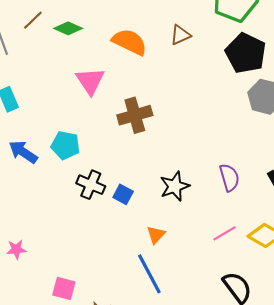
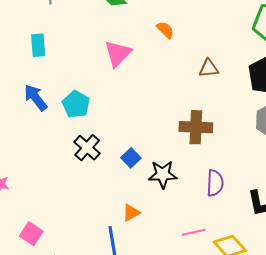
brown triangle: (180, 35) -> (209, 68), moved
orange semicircle: (130, 42) -> (165, 30), size x0.6
brown cross: (135, 115) -> (196, 127), moved
blue square: (123, 194) -> (131, 158), moved

